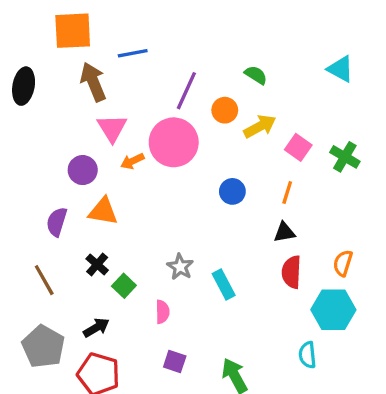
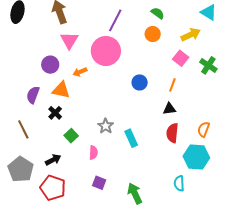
orange circle: (225, 110) -> (153, 34), moved
yellow arrow: (260, 126) -> (191, 35), moved
orange arrow: (132, 161) -> (80, 72), moved
black cross: (97, 264) -> (55, 113), moved

